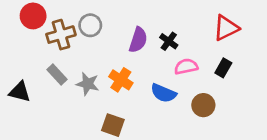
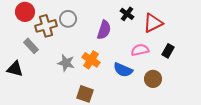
red triangle: (226, 28) -> (153, 23), moved
black cross: (169, 41) -> (127, 14), moved
gray rectangle: (57, 75) -> (31, 46), moved

